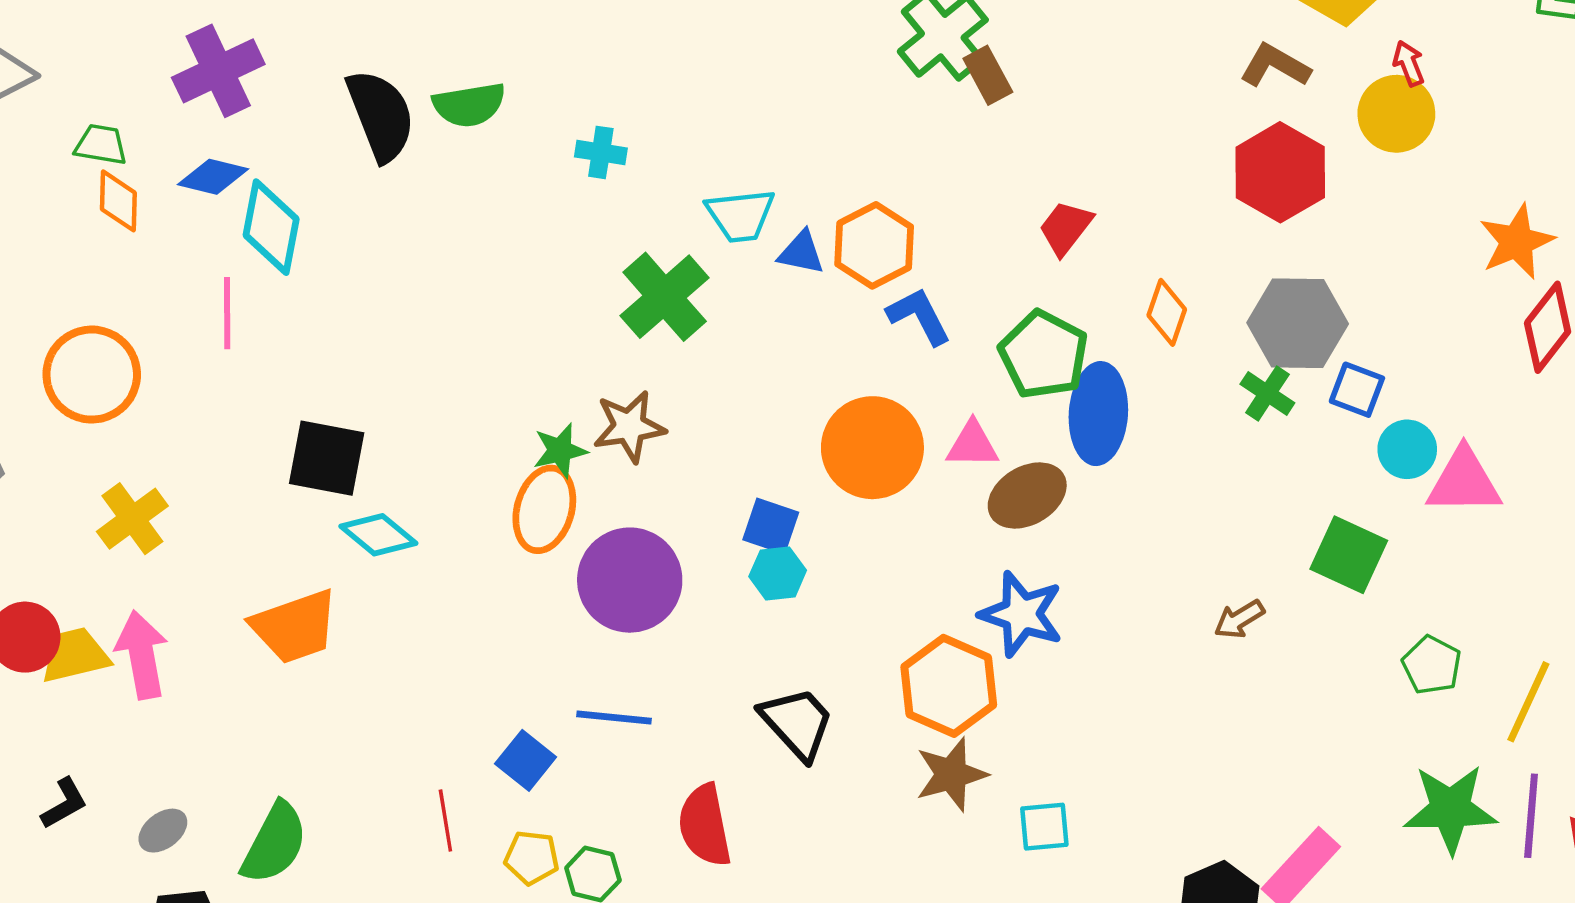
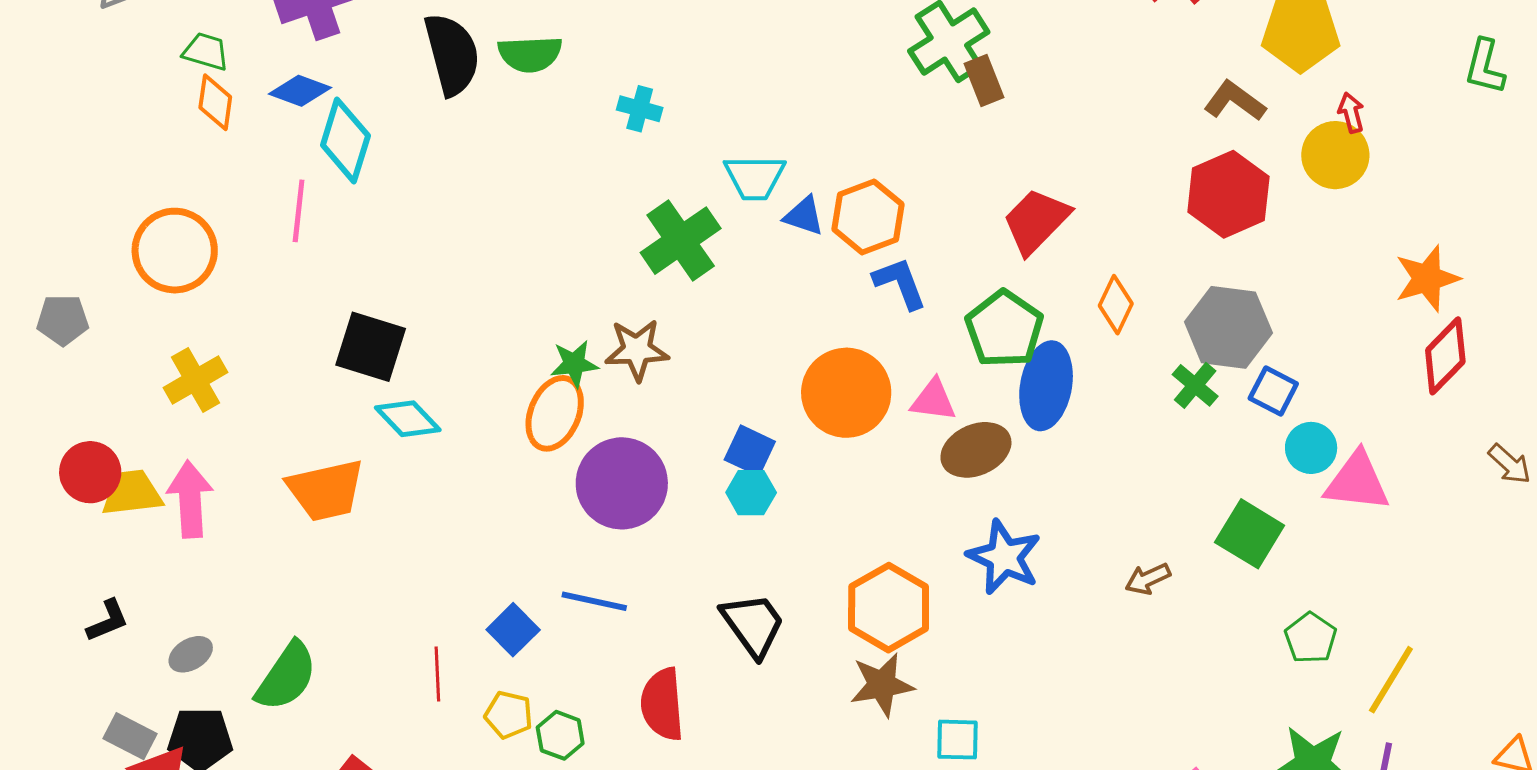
red trapezoid: (1066, 228) -> (1036, 221), size x1.4
blue star: (1021, 614) -> (1004, 557), moved

